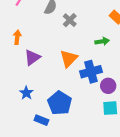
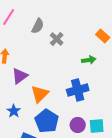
orange triangle: (69, 59) -> (40, 94), moved
purple circle: (108, 86) -> (78, 125), moved

